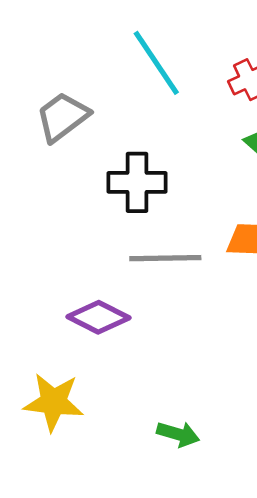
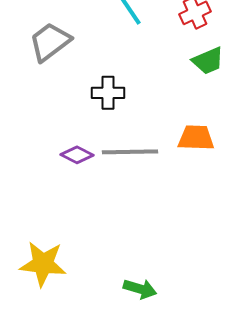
black cross: (137, 182) -> (108, 93), size x0.7
purple diamond: (98, 317) -> (77, 155), moved, size x0.7

